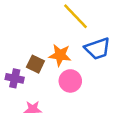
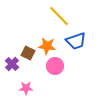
purple cross: (15, 78) -> (12, 64), turned 32

